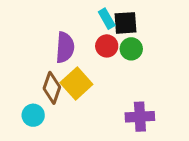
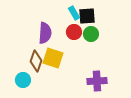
yellow square: (76, 83) -> (53, 58), turned -30

